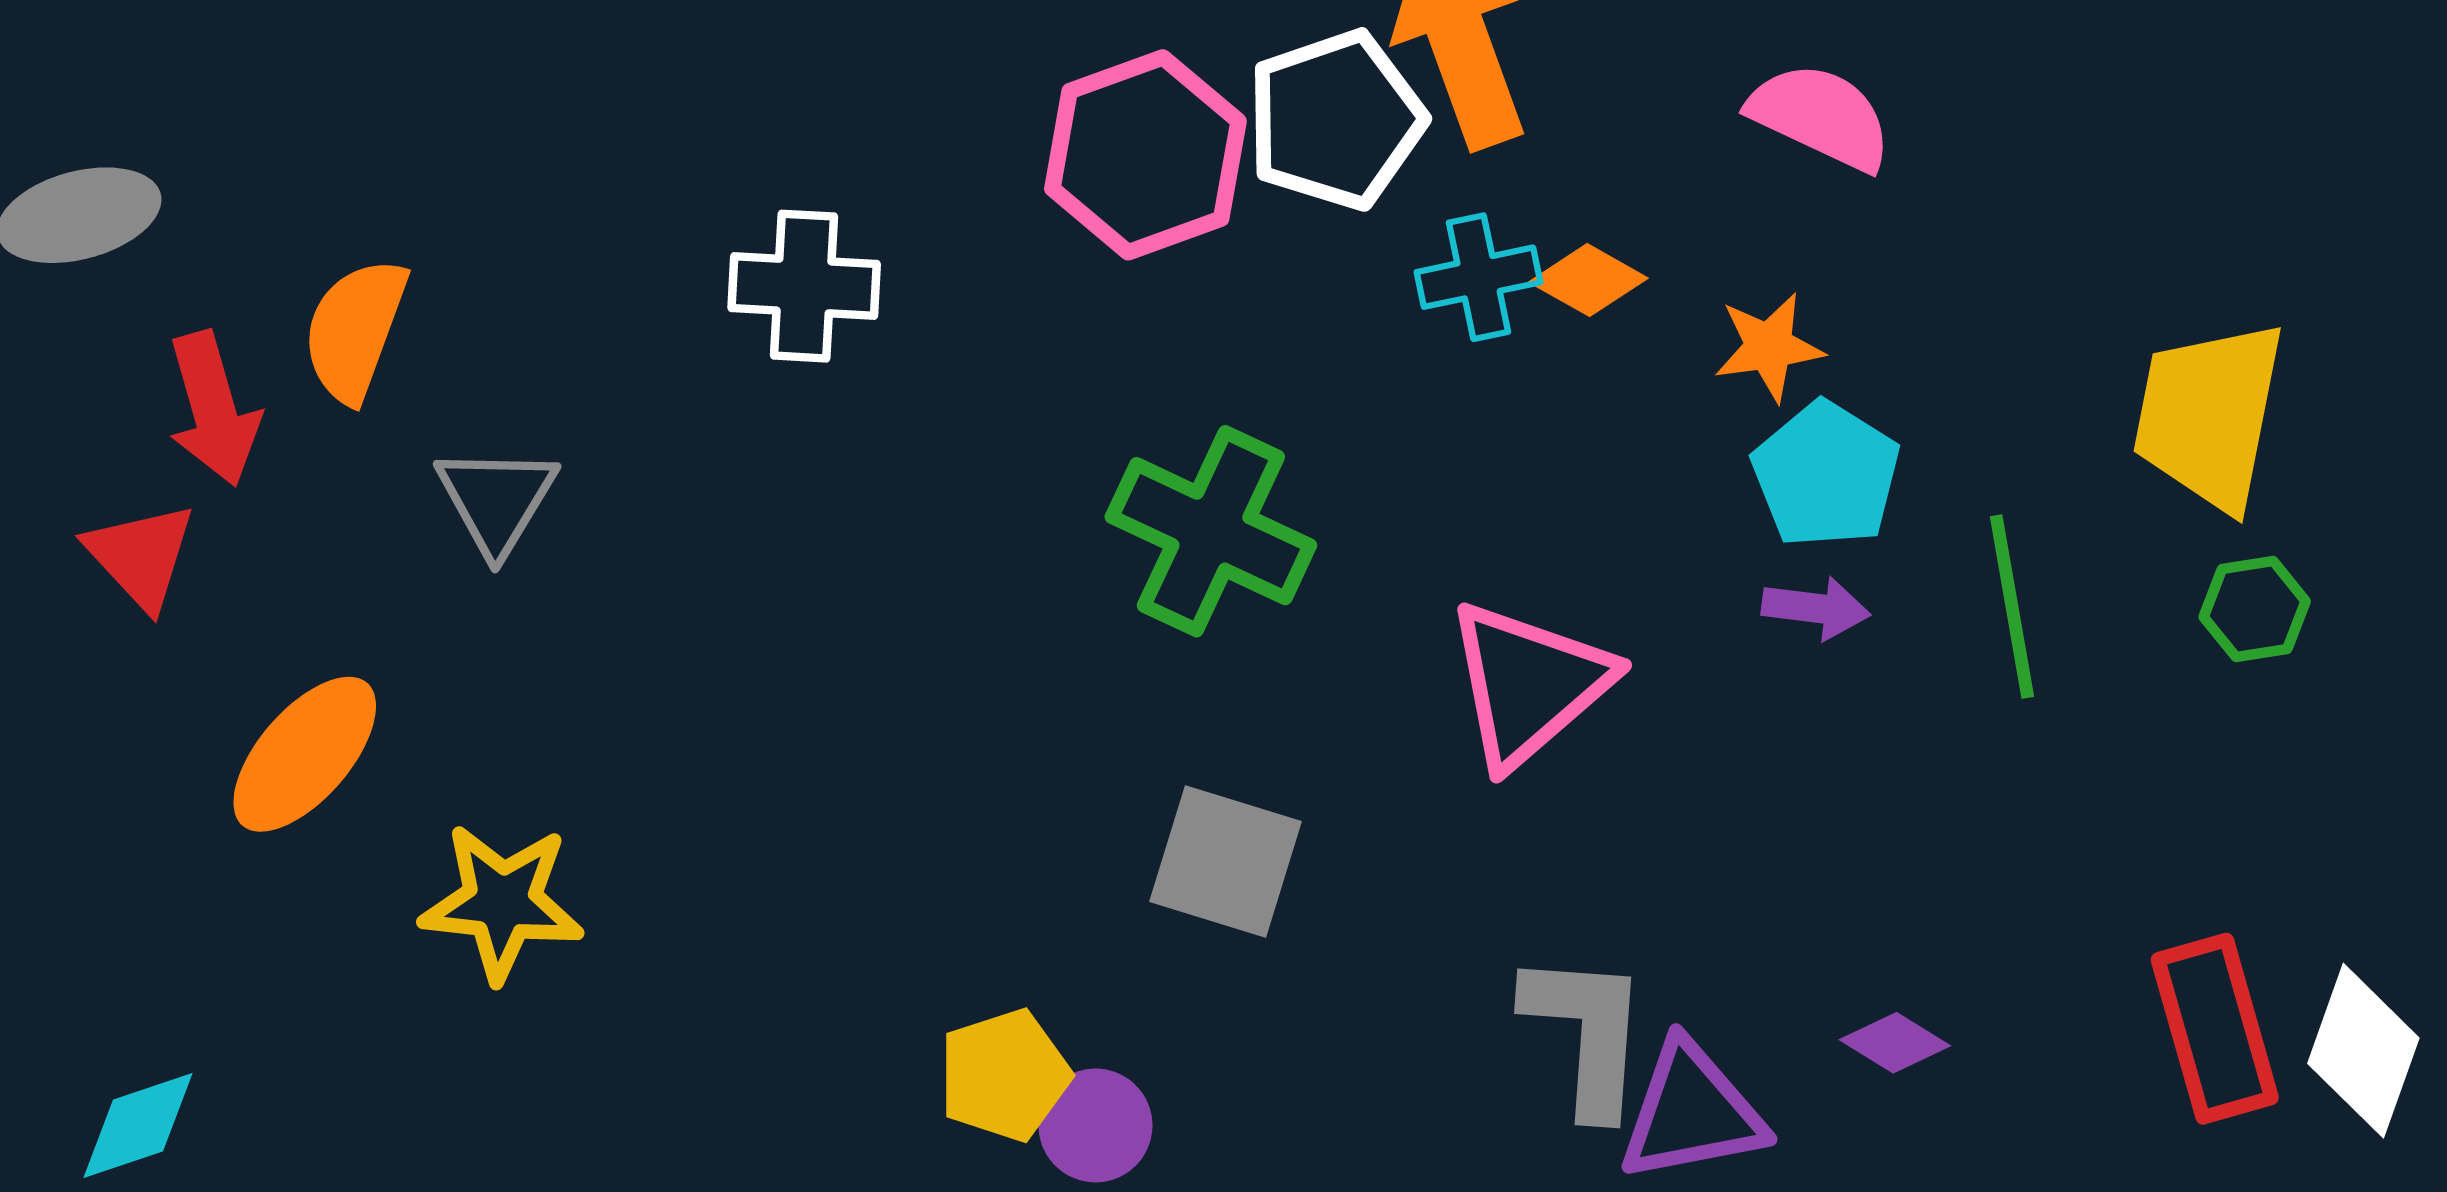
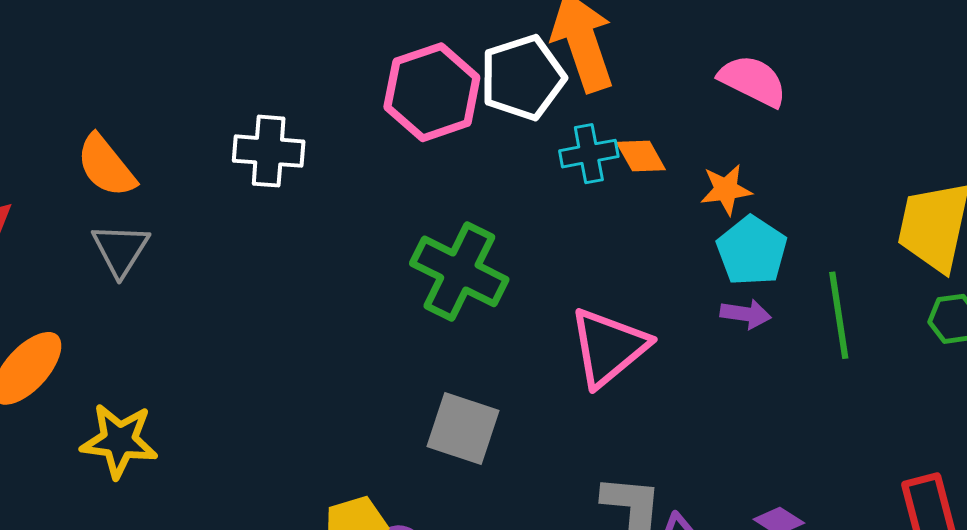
orange diamond: (1588, 280) -> (641, 156), turned 30
orange semicircle: (355, 330) -> (106, 166), moved, turned -60

